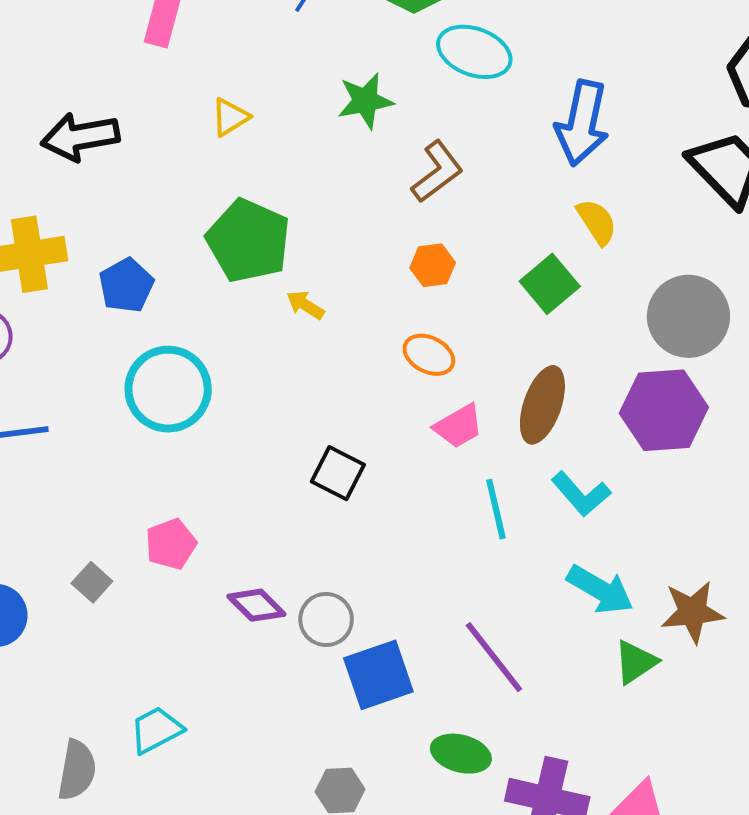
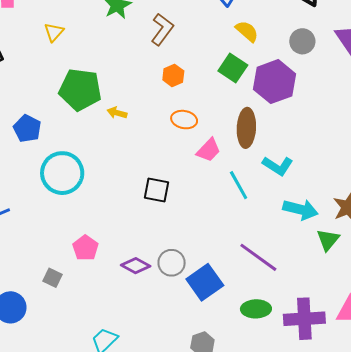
gray circle: (688, 316) -> (302, 41), moved, size x0.6
purple hexagon: (664, 410) -> (275, 82), moved

